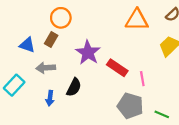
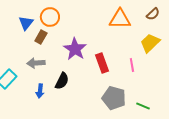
blue triangle: (27, 45) -> (26, 23), moved, turned 49
red rectangle: (117, 68) -> (102, 63), turned 36
pink line: (142, 79) -> (132, 65), moved

